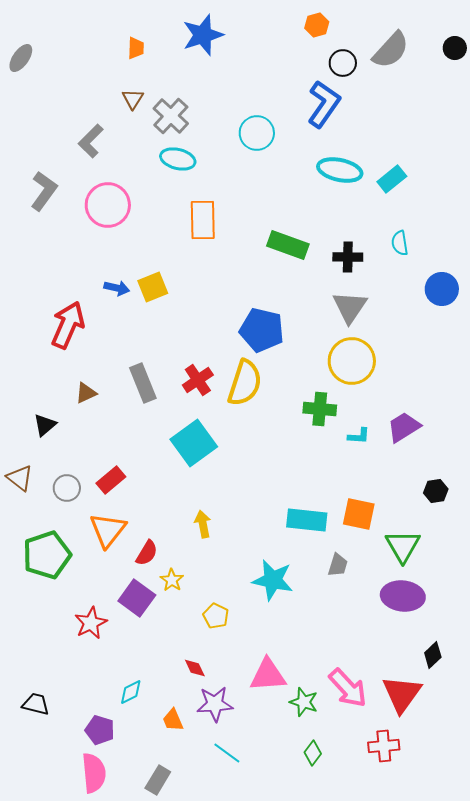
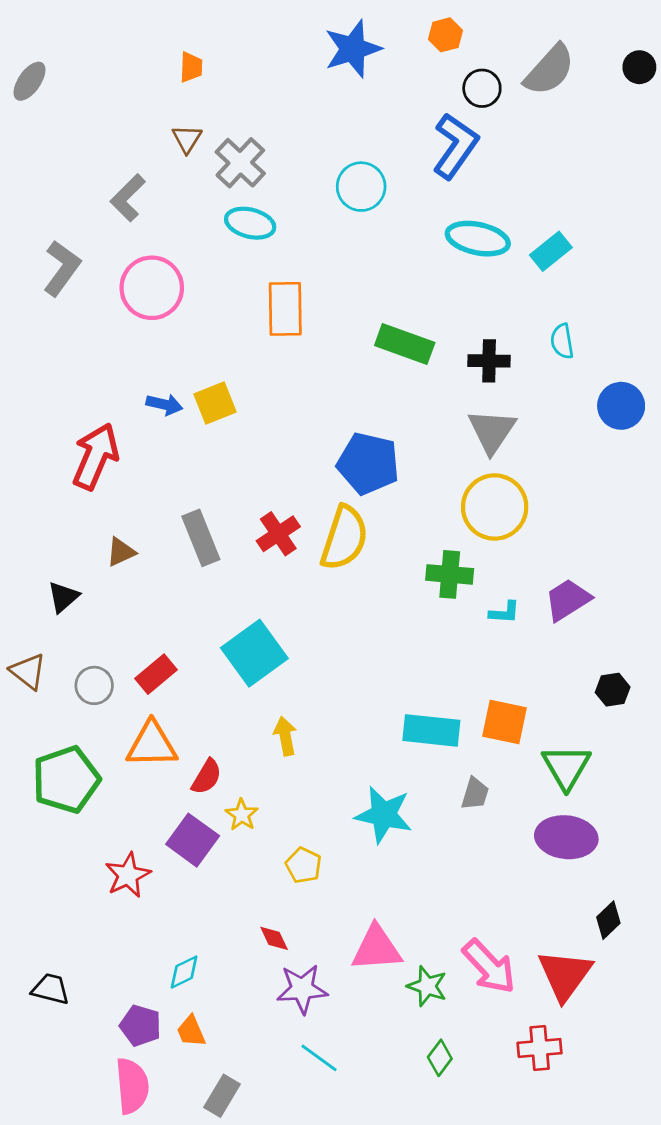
blue star: (203, 35) -> (353, 49), moved
cyan square: (194, 443) -> (254, 653), moved
orange triangle: (108, 530) -> (152, 744), turned 51
orange trapezoid: (173, 720) -> (191, 1031), moved

